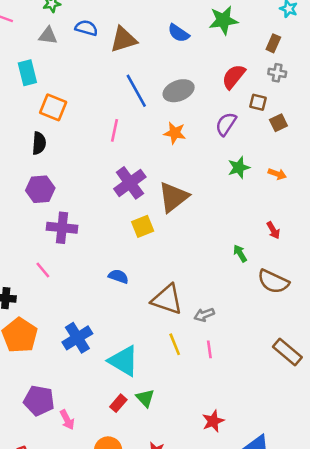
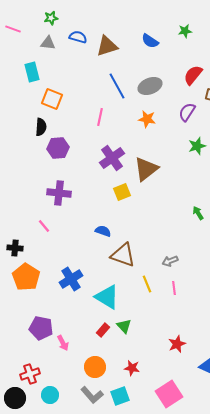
green star: (223, 20) -> (185, 31), size x0.6
purple hexagon: (40, 189) -> (58, 148), moved
brown triangle: (167, 299) -> (123, 255), moved

